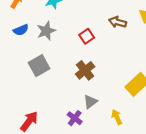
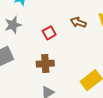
brown cross: (85, 70) -> (45, 64), turned 30

